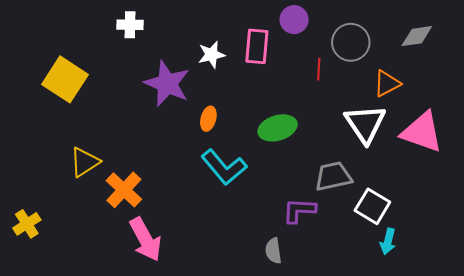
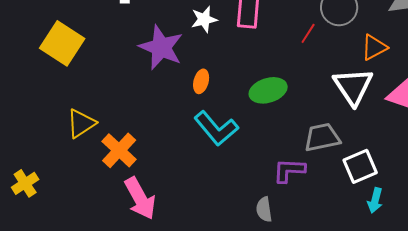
red line: (319, 69) -> (308, 33), turned 30
white square: (372, 206) -> (360, 166), turned 36

